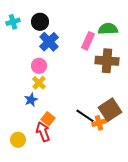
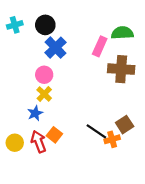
brown square: (110, 110) -> (125, 125), size x0.7
red arrow: (43, 132) -> (39, 142), moved
yellow circle: (18, 140) -> (15, 143), moved

